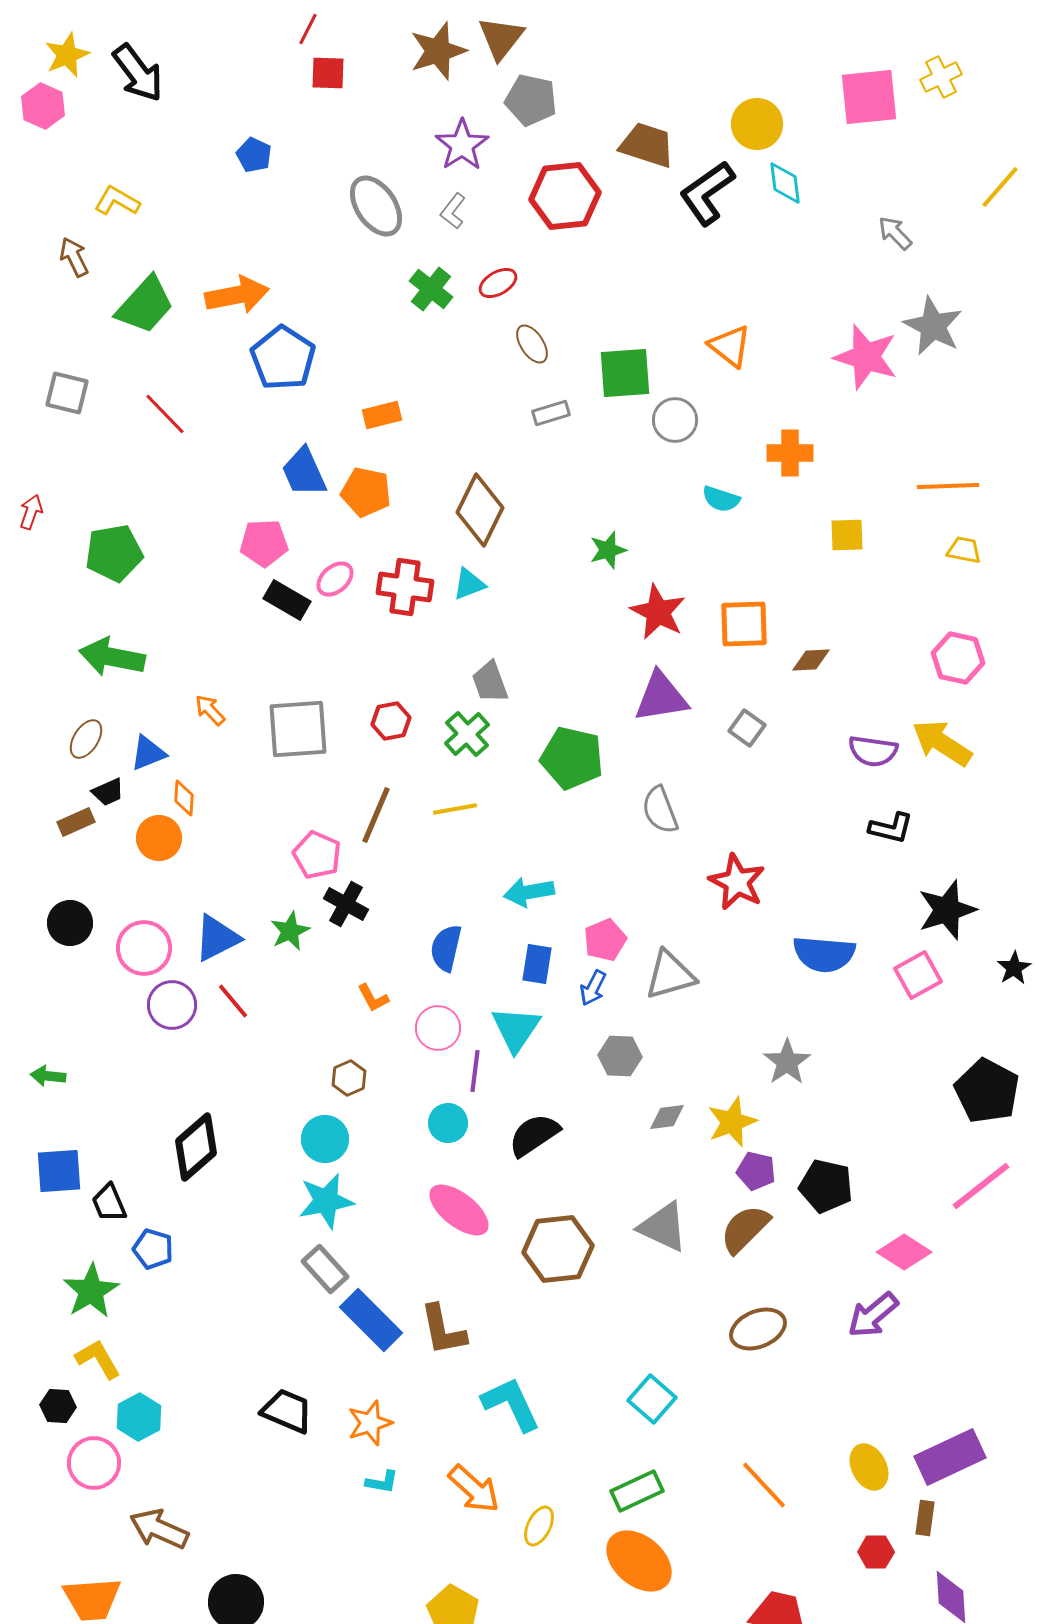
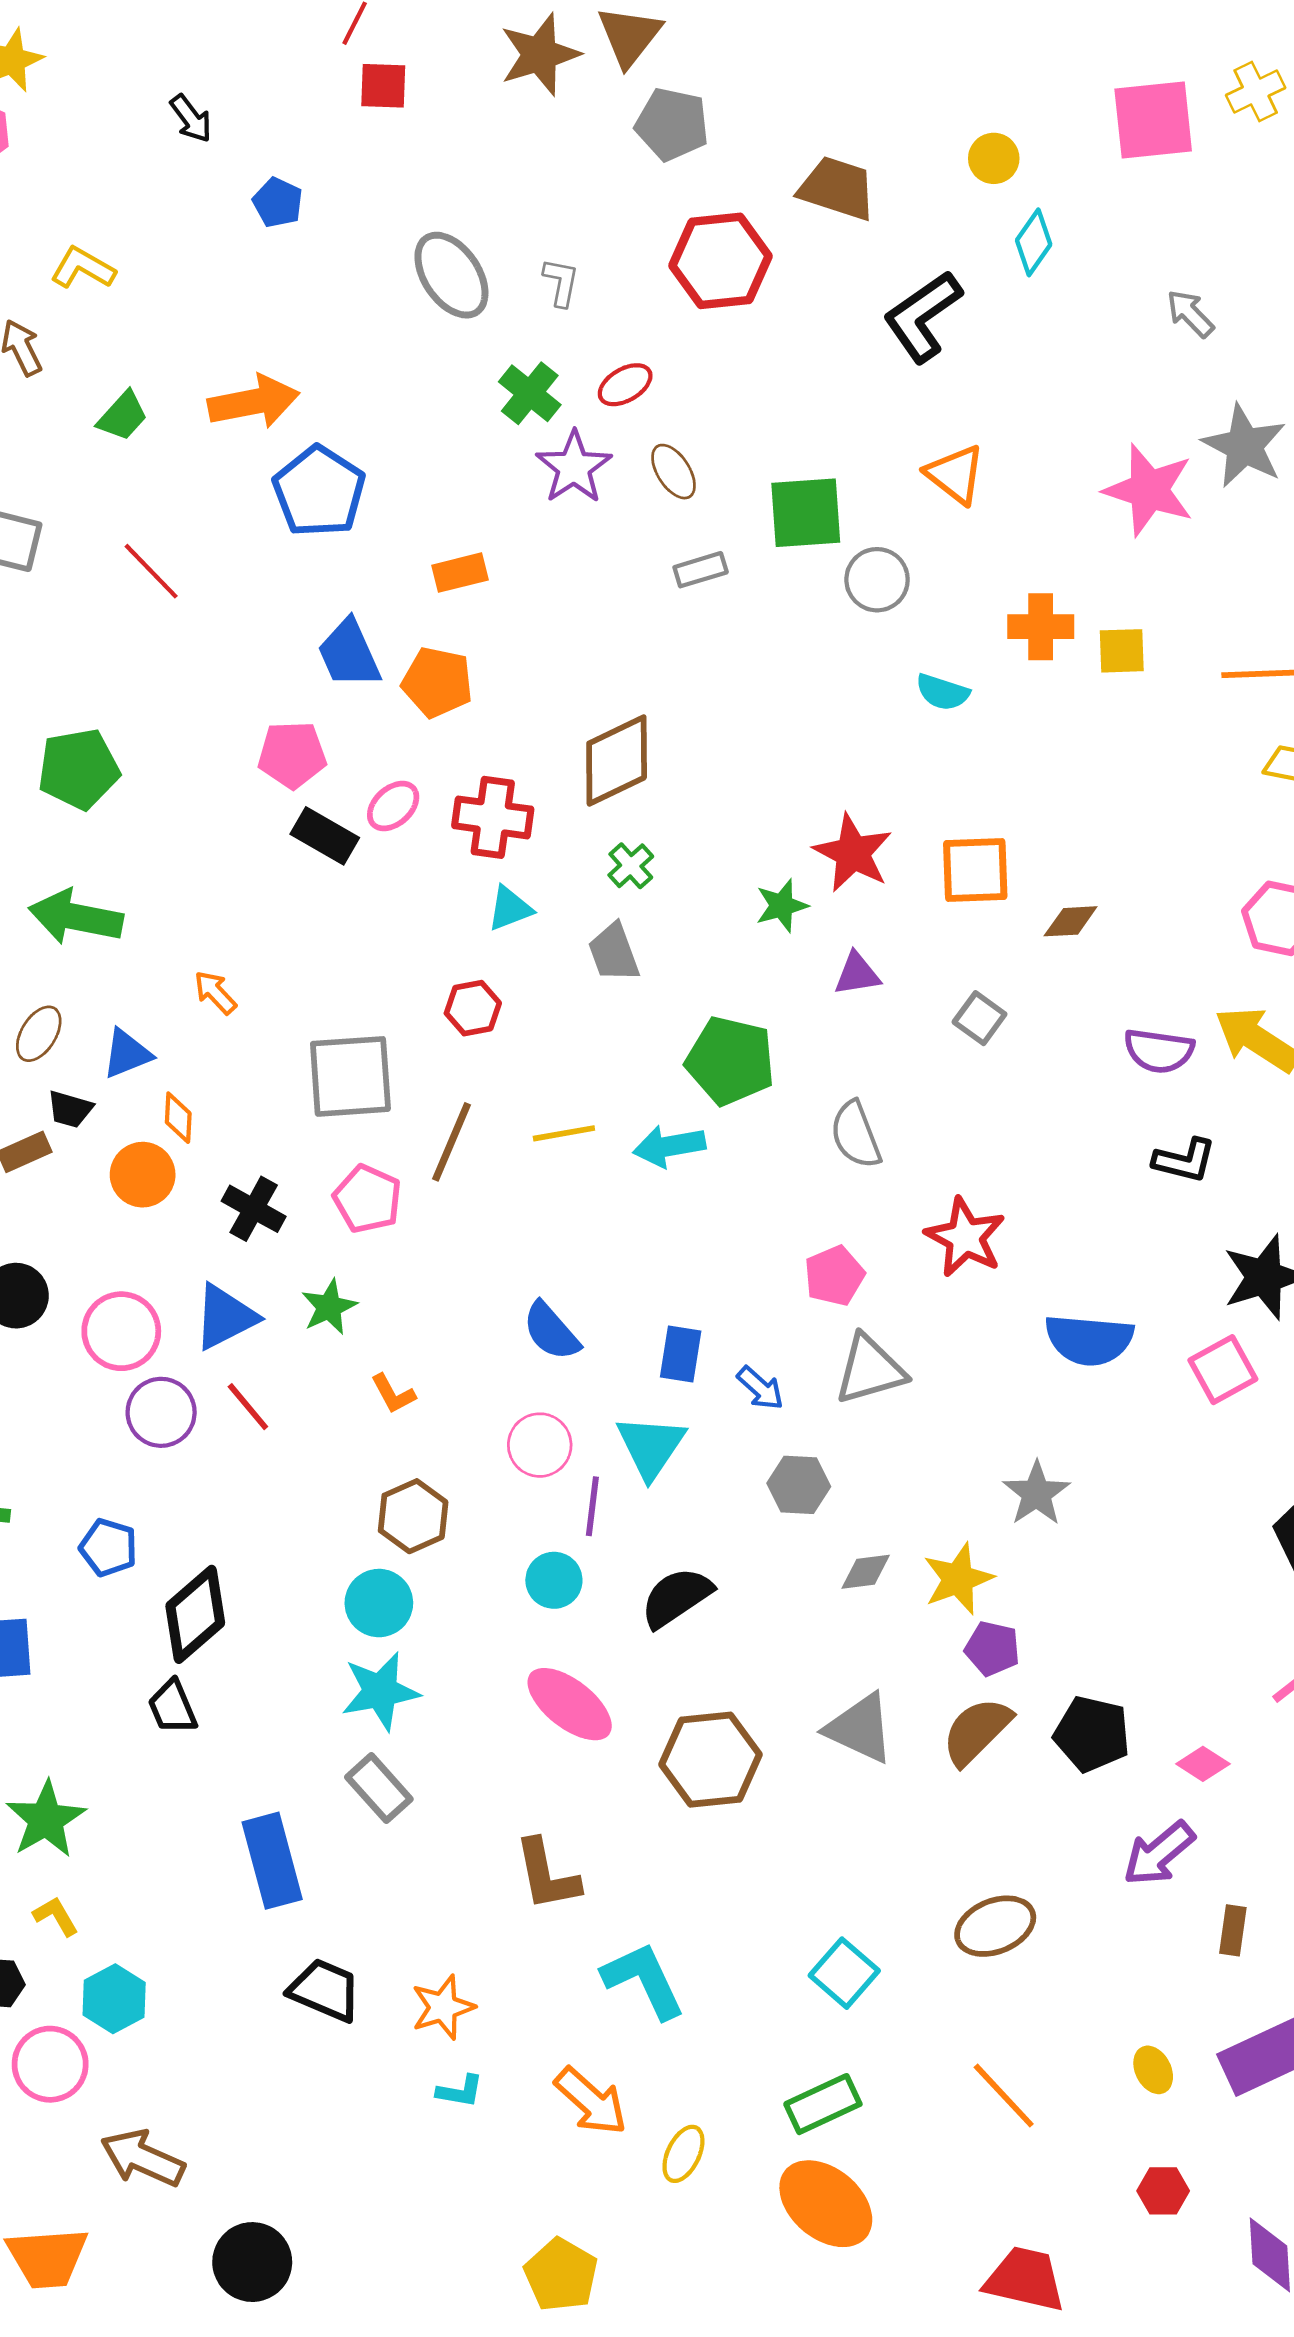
black arrow: (138, 73) -> (191, 119), moved, size x0.6
yellow circle: (757, 124) -> (994, 158), size x0.7
purple star: (462, 145) -> (574, 467), moved
cyan diamond: (785, 183) -> (1034, 242), turned 42
black L-shape: (707, 193) -> (923, 316), moved
gray L-shape: (453, 211) -> (561, 282), turned 153
green trapezoid: (145, 305) -> (123, 416), size x0.6
brown diamond: (480, 510) -> (617, 760), moved, turned 38
yellow square: (847, 535) -> (1122, 651), moved
green star: (608, 550) -> (782, 906), moved
cyan triangle: (469, 584) -> (510, 908), moved
purple triangle: (661, 697) -> (857, 974), size x0.6
gray square: (298, 729) -> (350, 1076), moved
green cross: (467, 734) -> (631, 866), moved, size x0.7
black trapezoid: (108, 792) -> (70, 1109), turned 40
cyan arrow: (529, 892) -> (669, 1146), moved
black cross: (346, 904) -> (254, 1209), moved
pink pentagon: (605, 940) -> (834, 1276), moved
blue semicircle: (446, 948) -> (551, 1331), turned -54
blue arrow: (593, 988) -> (760, 1388), turned -75
orange L-shape: (373, 998) -> (393, 1394), moved
brown hexagon: (349, 1078) -> (413, 1516), size x1.4
black pentagon: (826, 1186) -> (1092, 1734), moved
black trapezoid: (109, 1203) -> (173, 1707), moved
blue pentagon: (153, 1249) -> (108, 1548), moved
pink diamond: (904, 1252) -> (1203, 1764), size x0.7
blue rectangle: (371, 1320) -> (272, 1861), moved, turned 30
brown ellipse: (758, 1329) -> (995, 1926), moved
yellow L-shape: (98, 1359) -> (56, 1916), size x0.7
yellow ellipse: (869, 1467) -> (1153, 2070), size x0.7
brown rectangle: (925, 1518) -> (1233, 1930), moved

